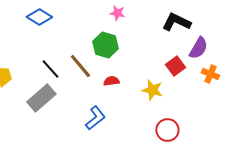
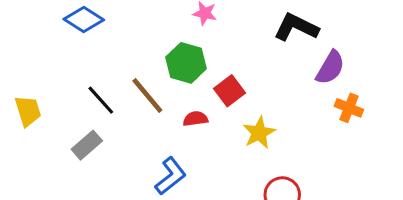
red square: (175, 66) -> (230, 91), moved
yellow star: (152, 90) -> (259, 133), turned 30
gray rectangle: (41, 98) -> (87, 145), size x0.7

